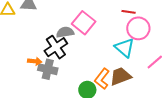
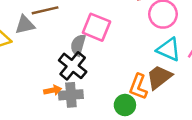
gray semicircle: (65, 32) -> (78, 45), turned -48
cyan triangle: (125, 48) -> (169, 49), moved

